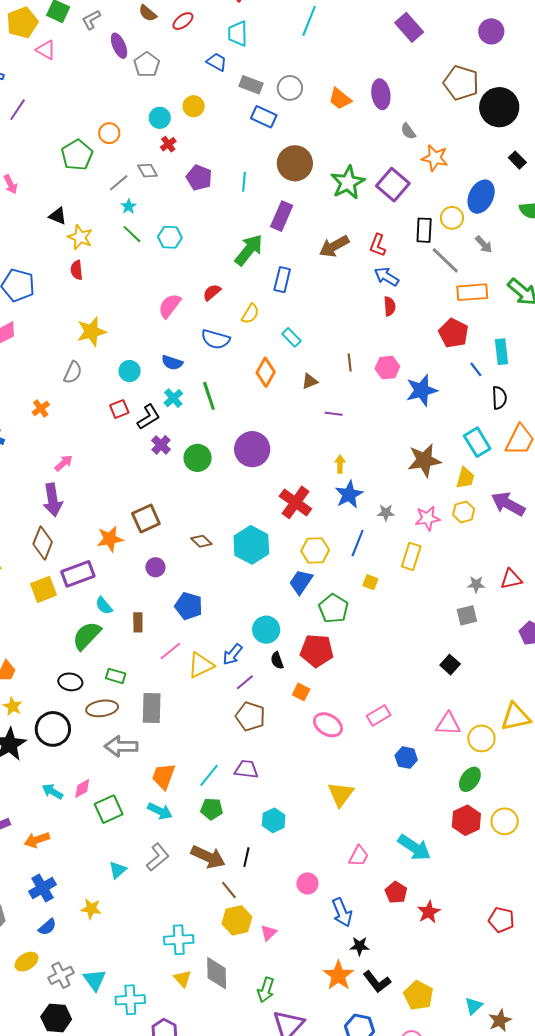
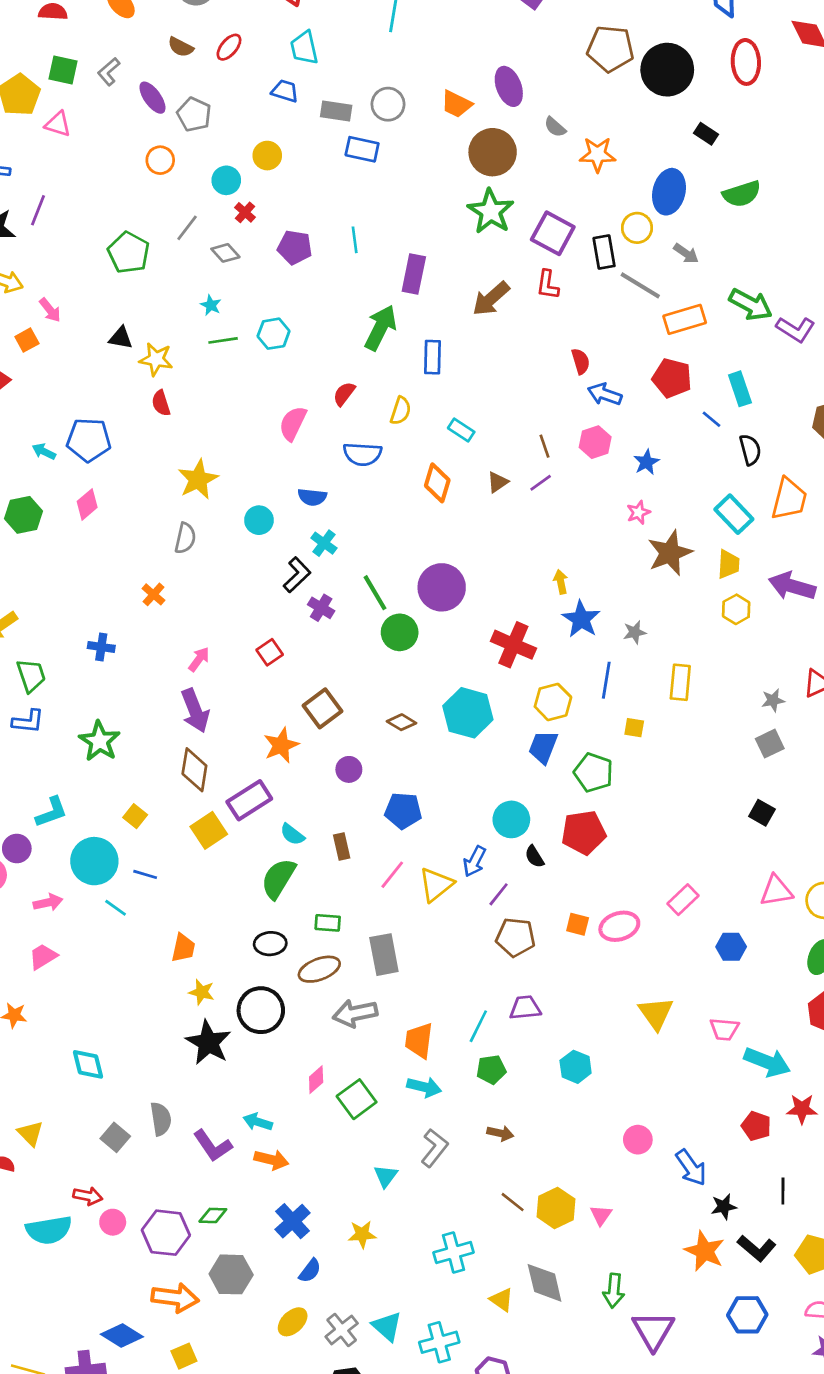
orange circle: (109, 133) -> (160, 160), moved
brown circle: (295, 163) -> (493, 152), moved
gray line: (119, 183) -> (187, 228), moved
purple square: (393, 185) -> (553, 233), moved
green line: (132, 234) -> (223, 340), turned -40
blue arrow: (387, 277) -> (605, 394), moved
blue star: (422, 390) -> (646, 462), size x0.6
green line: (209, 396) -> (375, 593), moved
red square: (119, 409) -> (270, 652), moved
purple line: (334, 414) -> (541, 483), moved, turned -30
green circle: (198, 458) -> (400, 632), moved
pink star: (427, 518) -> (638, 512), moved, size x0.7
orange square: (301, 692) -> (578, 924), moved
pink ellipse: (328, 725) -> (619, 926), turned -36
cyan arrow: (53, 791) -> (258, 1122), moved
orange arrow: (37, 840) -> (271, 1160), turned -135
pink trapezoid: (359, 856) -> (724, 1029), moved, turned 80
brown arrow: (208, 857) -> (500, 1133), size x0.6
black line: (246, 857) -> (783, 1191), moved
brown line: (229, 890) -> (513, 1202), moved
red star: (429, 912) -> (802, 1109), moved, turned -30
cyan cross: (179, 940) -> (454, 1252), moved

